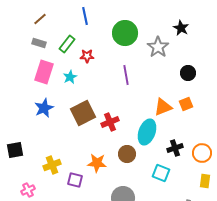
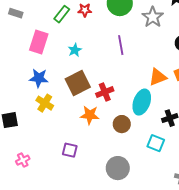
gray rectangle: (39, 43) -> (16, 13), moved
red star: (87, 56) -> (85, 10), moved
cyan star: (70, 77) -> (75, 50), moved
blue star: (44, 108) -> (39, 78), turned 30
orange star: (97, 163) -> (90, 115), moved
yellow cross: (52, 165) -> (45, 103), moved, turned -36

